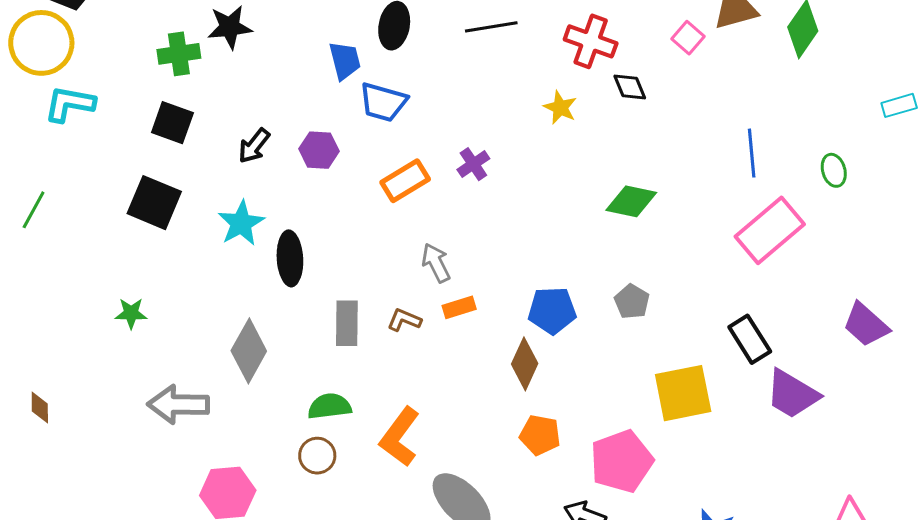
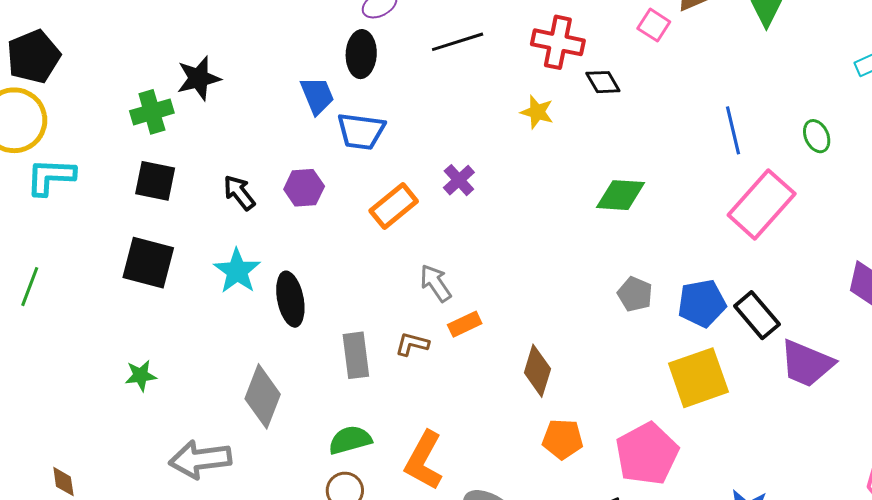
black arrow: (254, 146) -> (239, 193), turned 111
blue pentagon: (552, 310) -> (702, 303), moved

